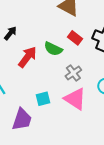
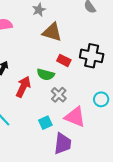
gray cross: (73, 73) -> (59, 95), moved
purple trapezoid: (22, 119) -> (63, 144), moved

